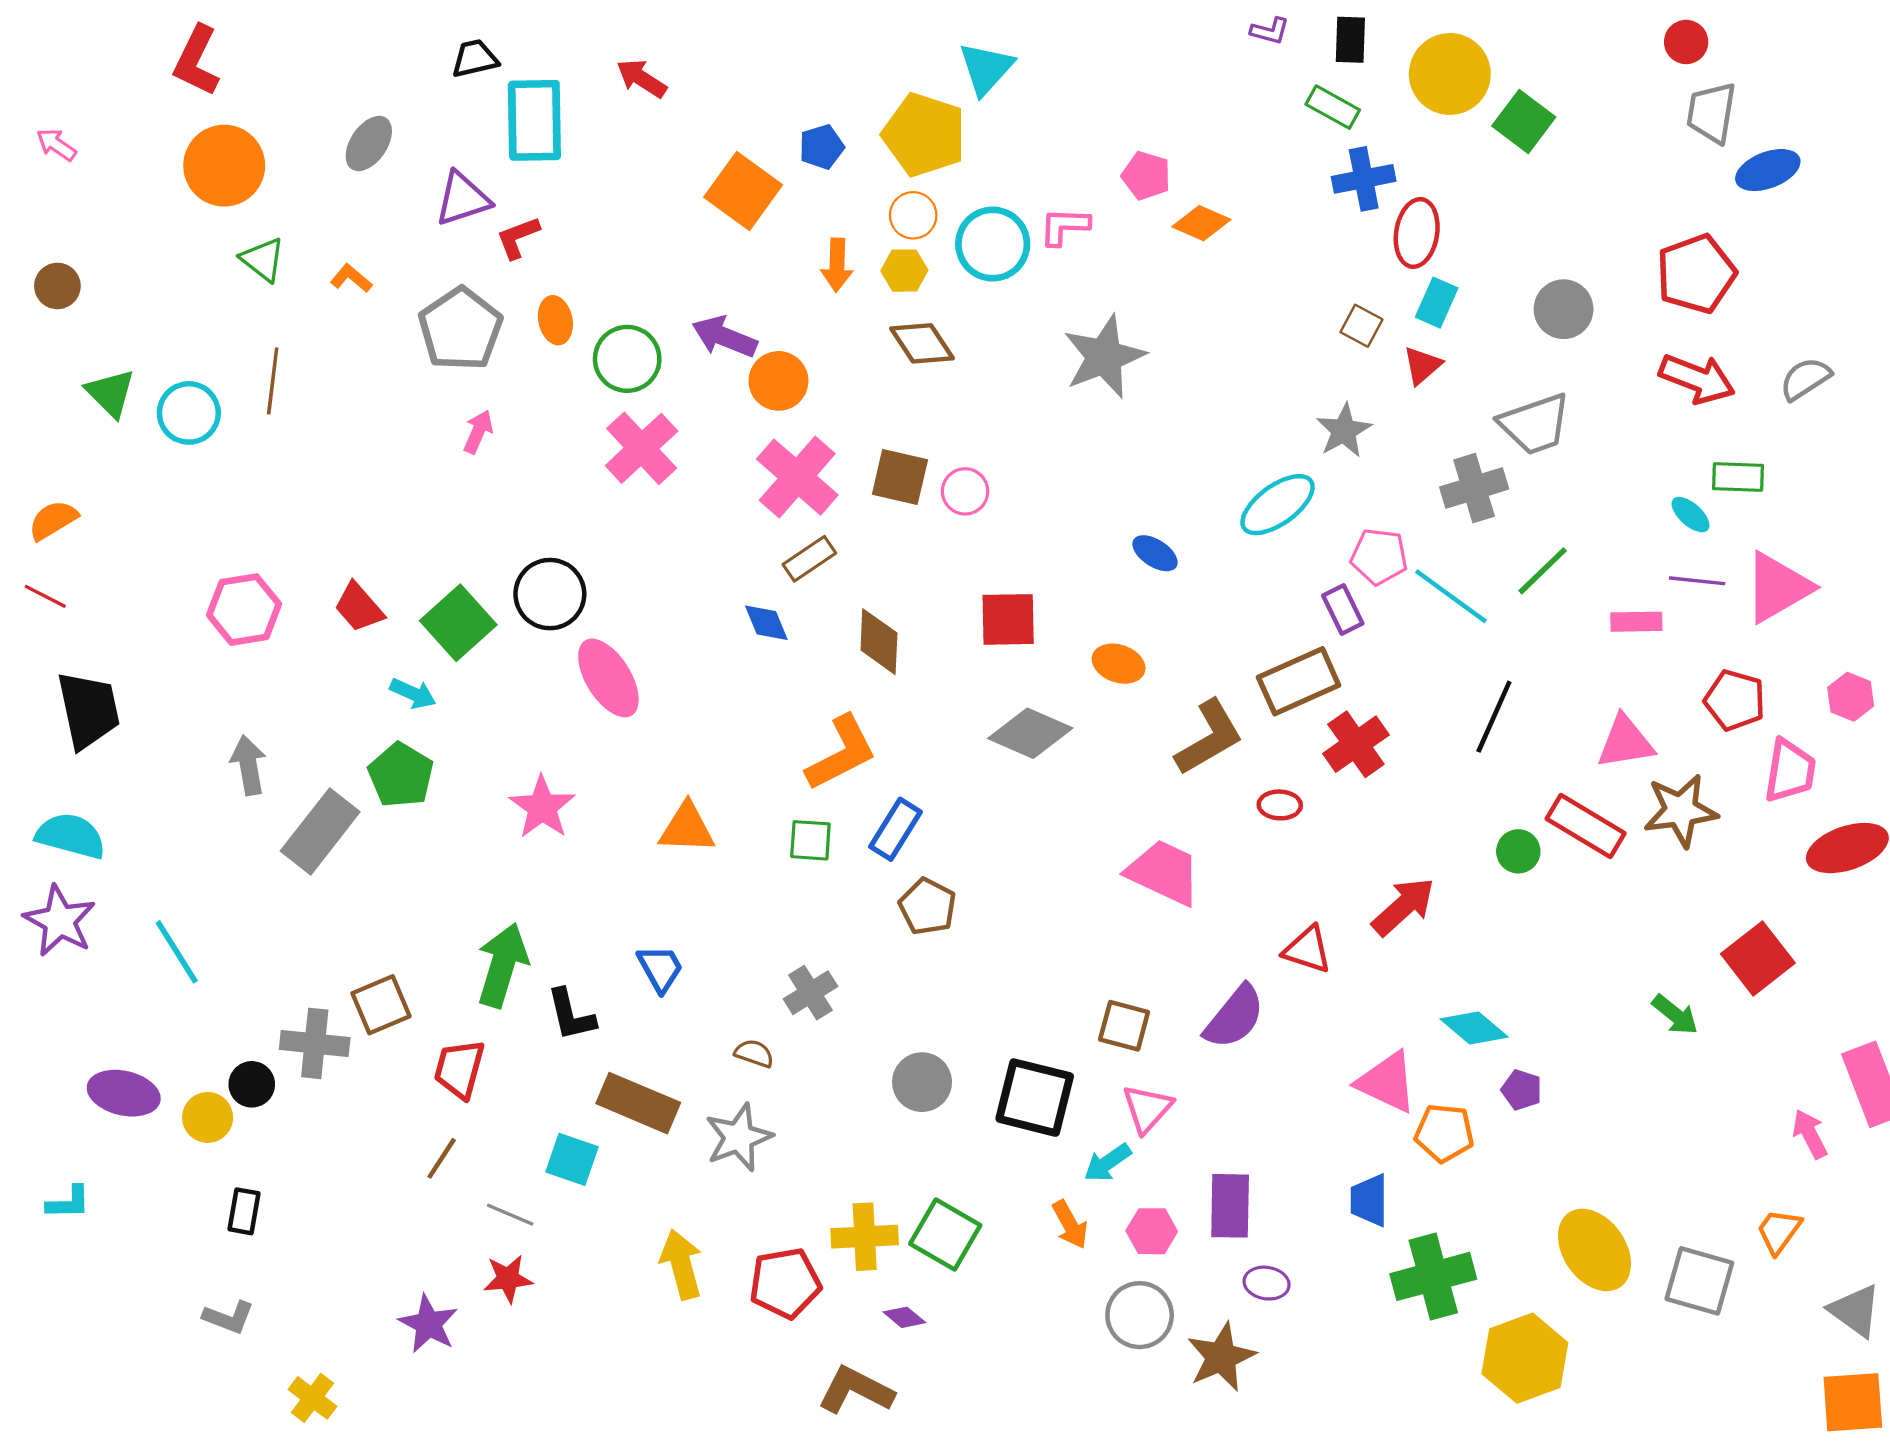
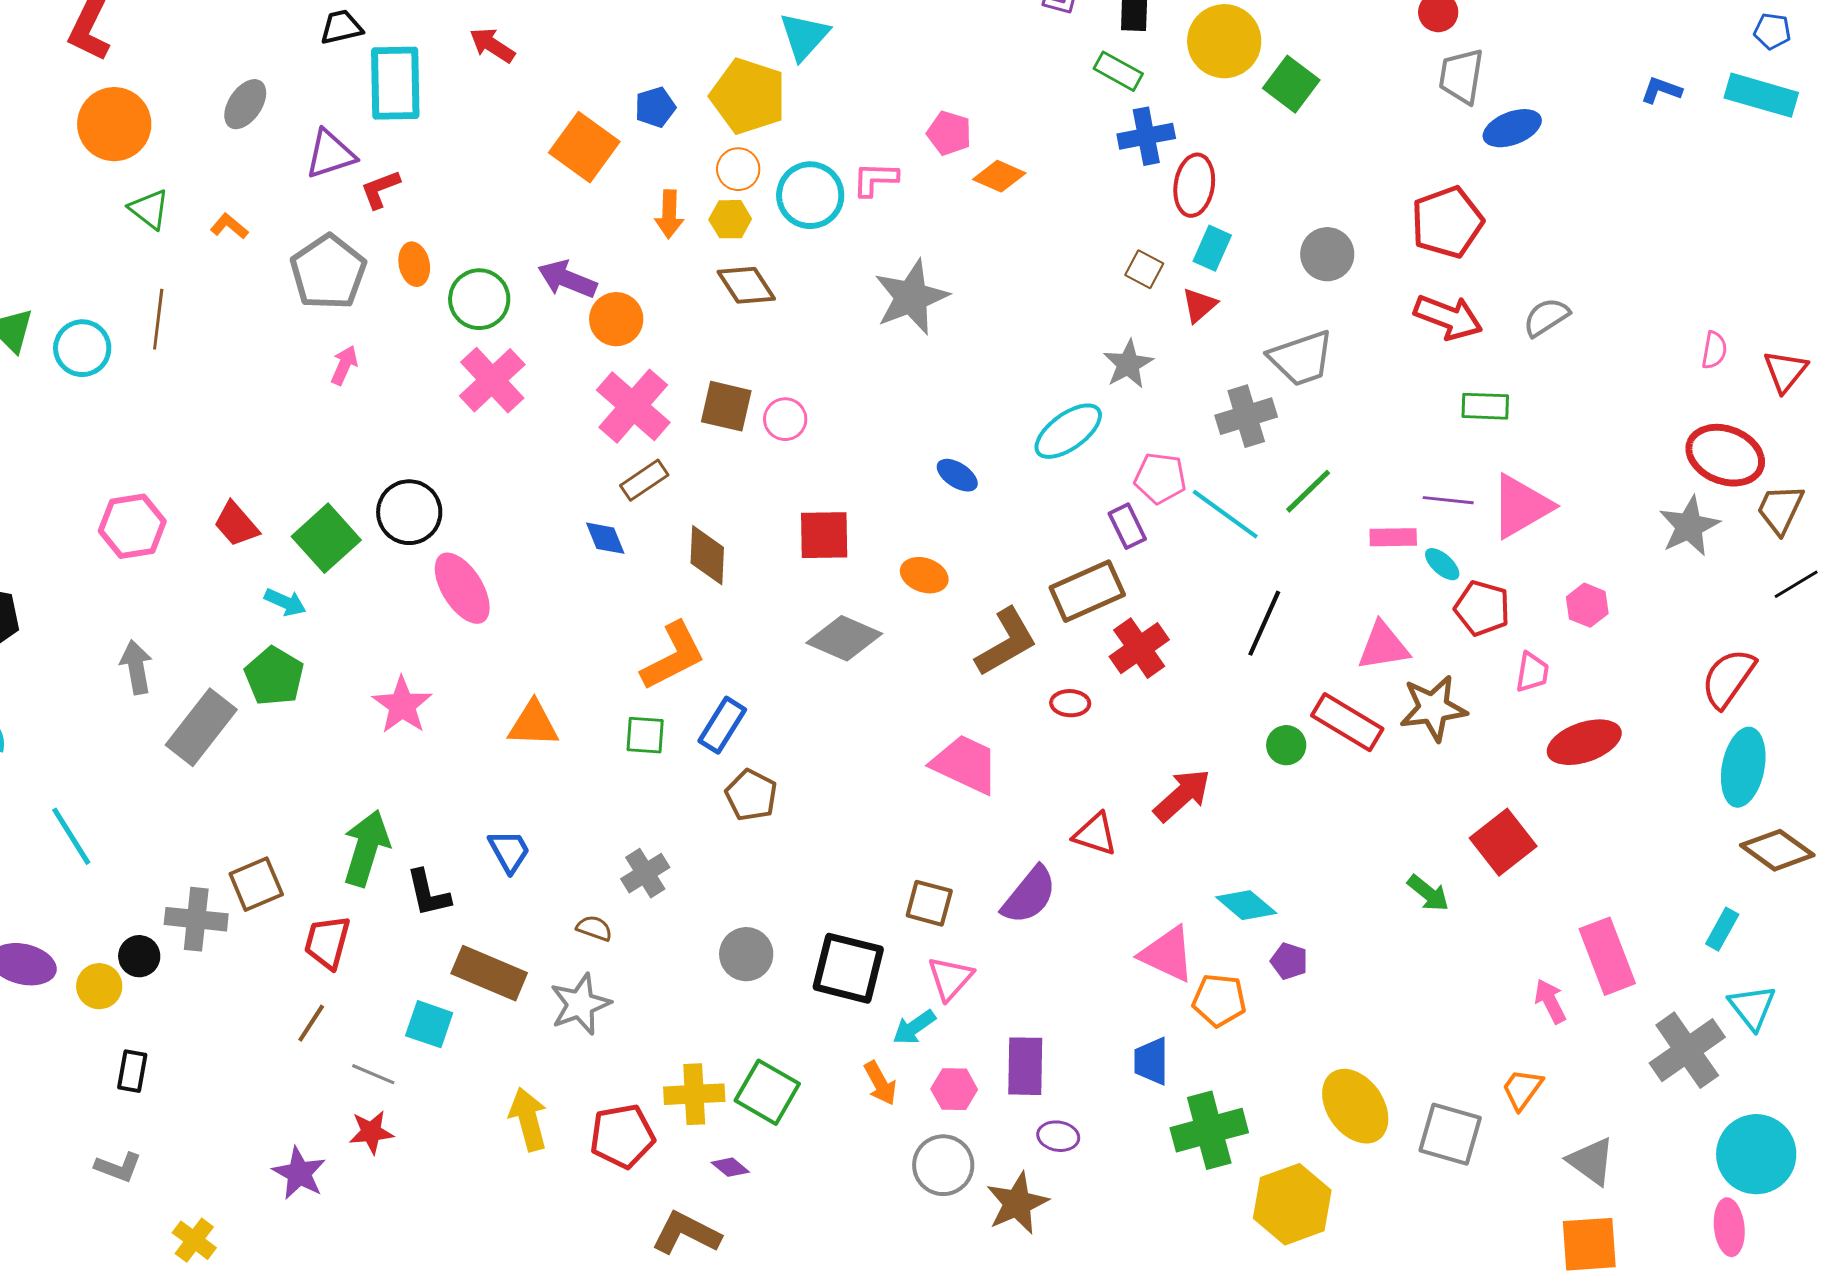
cyan ellipse: (1691, 515) -> (1442, 564), moved
pink trapezoid: (1790, 771) -> (1532, 672), size x0.7

